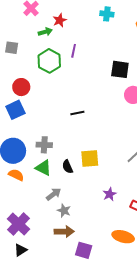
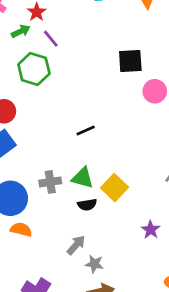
purple line: (74, 51) -> (51, 39), moved, turned -40
yellow square: (90, 158) -> (115, 188), turned -30
black semicircle: (68, 167) -> (87, 205), turned -64
green triangle: (43, 168) -> (83, 178), moved

